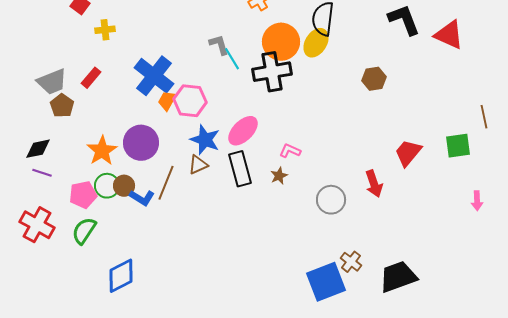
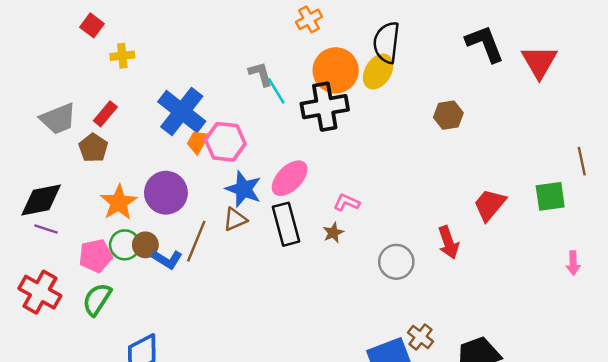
red triangle: (449, 35) -> (539, 62), turned 36
brown pentagon: (62, 106) -> (93, 148), moved
black diamond: (38, 149) -> (41, 200), size x1.4

